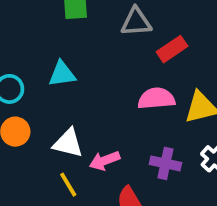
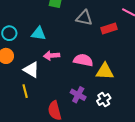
red rectangle: (172, 49) -> (109, 29), moved
pink arrow: (105, 161) -> (52, 56), moved

